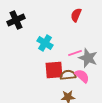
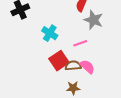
gray star: (88, 58) -> (93, 20), moved
red square: (54, 70) -> (59, 61), turned -30

